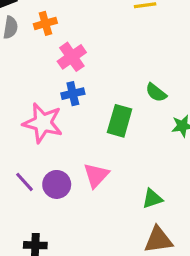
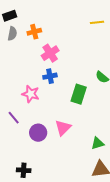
pink star: (43, 123) -> (31, 94), size x0.7
purple line: (24, 182) -> (14, 118), moved

